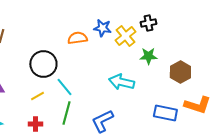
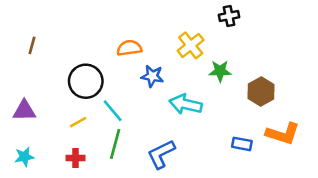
black cross: (148, 23) -> (229, 16), moved
blue star: (102, 28) -> (152, 76), moved
blue rectangle: (165, 113) -> (242, 144), size x0.7

